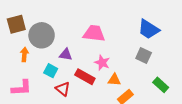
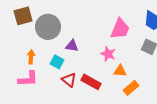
pink trapezoid: (94, 33) -> (120, 29), moved, turned 105
orange arrow: (24, 55) -> (31, 57), moved
red rectangle: (85, 77) -> (91, 82), moved

